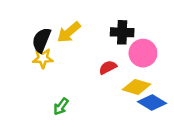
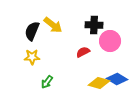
yellow arrow: (69, 32) -> (53, 25), turned -102
yellow star: (43, 58) -> (32, 57), moved
yellow diamond: (136, 87) -> (99, 83), moved

